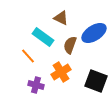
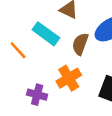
orange line: (28, 56) -> (18, 50), moved

